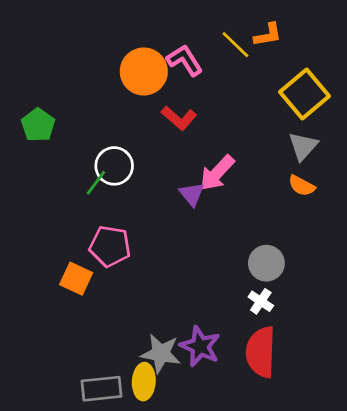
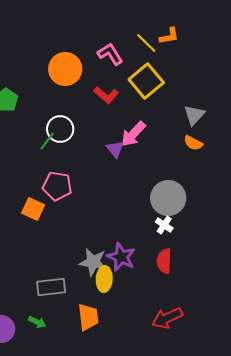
orange circle: (144, 71) -> (65, 69), moved
yellow square: (304, 94) -> (146, 81), moved
gray circle: (266, 263) -> (168, 198), size x1.4
red semicircle: (261, 352) -> (164, 261), size x0.7
yellow ellipse: (144, 382) -> (104, 279), moved

